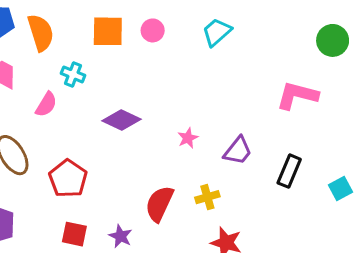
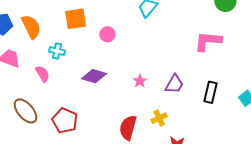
pink circle: (153, 30) -> (107, 34), moved
pink semicircle: (46, 104) -> (42, 74), turned -54

